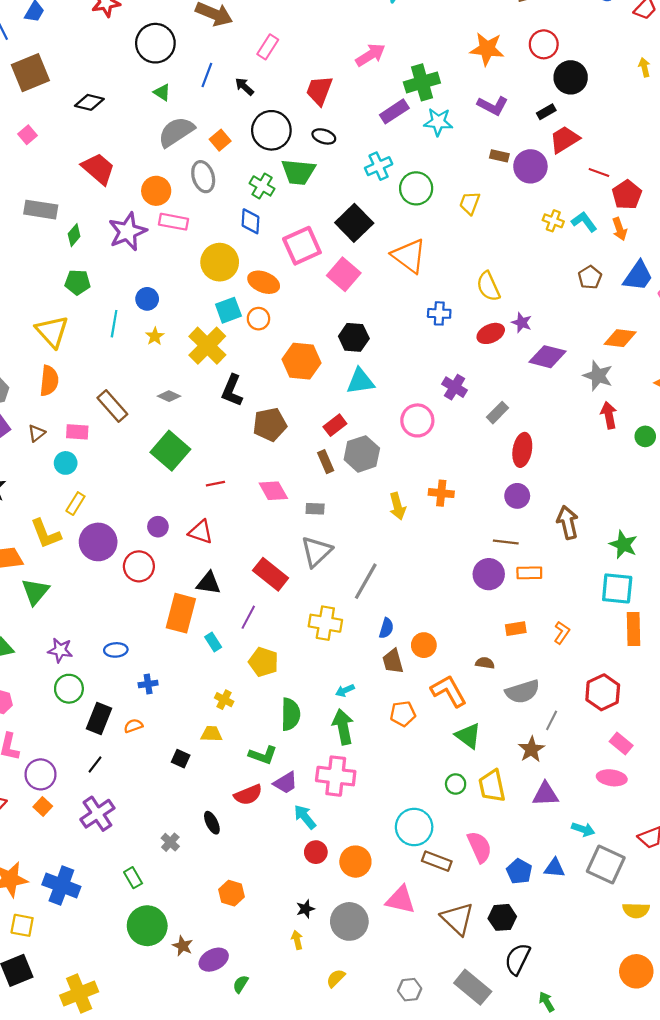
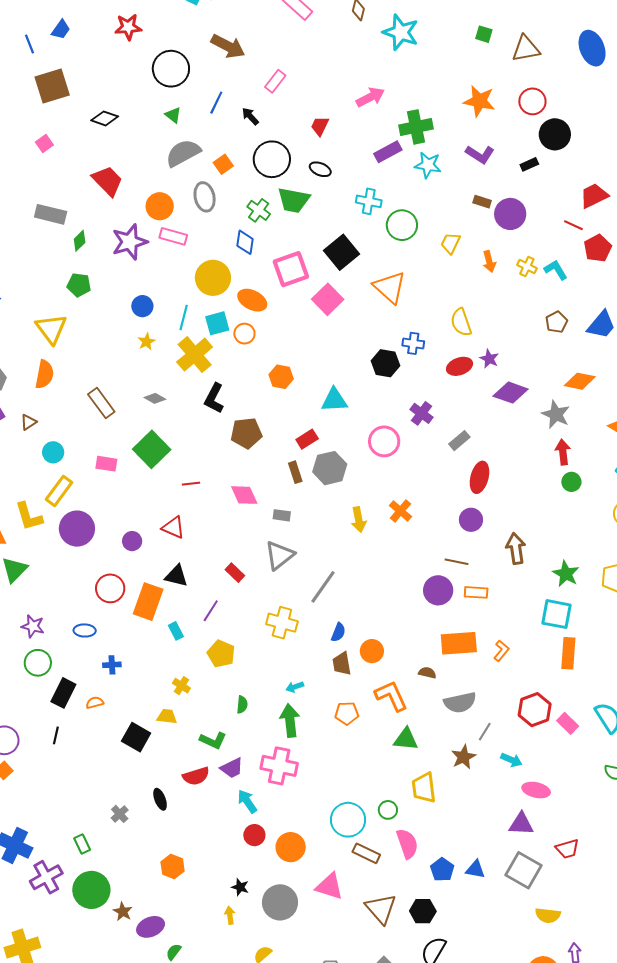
red trapezoid: (319, 90) -> (320, 126), size x0.7
red trapezoid: (565, 139) -> (594, 196), moved
cyan cross: (379, 166) -> (369, 201), turned 30
orange arrow: (620, 229) -> (489, 261), moved
cyan line: (114, 324) -> (184, 318), moved
black hexagon: (354, 337) -> (386, 363), moved
orange hexagon: (301, 361) -> (281, 377), size x0.7
pink rectangle: (77, 432) -> (106, 464), moved
green circle: (645, 436) -> (571, 482), moved
orange cross: (441, 493) -> (400, 511), turned 30
yellow rectangle: (75, 504) -> (59, 491), size x1.4
purple circle: (158, 527) -> (132, 541), moved
red circle: (139, 566) -> (110, 588), moved
red rectangle: (271, 574) -> (235, 573), size x0.6
orange rectangle: (516, 629) -> (459, 643), size x1.8
green semicircle: (290, 714) -> (242, 705), size x0.6
green triangle: (468, 736) -> (406, 739), turned -36
pink rectangle: (621, 744) -> (568, 723), moved
black square: (181, 759) -> (136, 737), size x1.6
black line: (95, 764) -> (56, 735), turned -30
green circle: (456, 784) -> (388, 810), moved
purple triangle: (546, 794) -> (521, 824), moved
purple cross: (97, 814) -> (46, 877), moved
cyan arrow: (583, 829) -> (511, 760), moved
black star: (305, 909) -> (240, 887), turned 30

